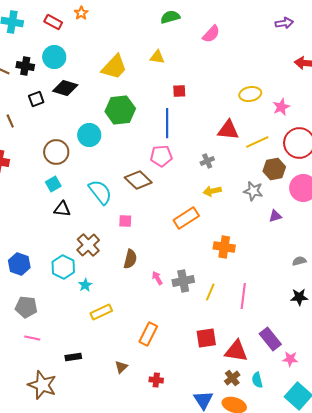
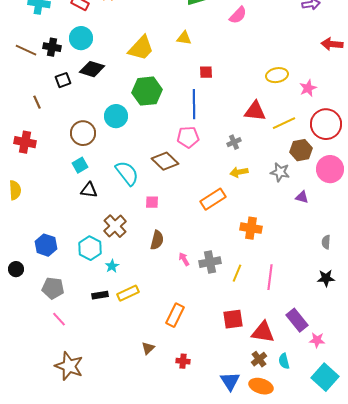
purple triangle: (275, 216) -> (302, 197), turned 32
gray semicircle: (299, 261) -> (326, 242), turned -72
pink line: (32, 338) -> (59, 319), turned 35
black rectangle: (73, 357) -> (100, 295), moved

